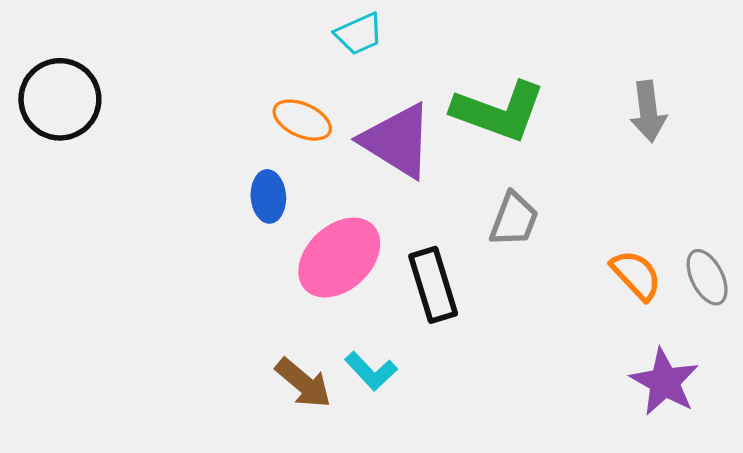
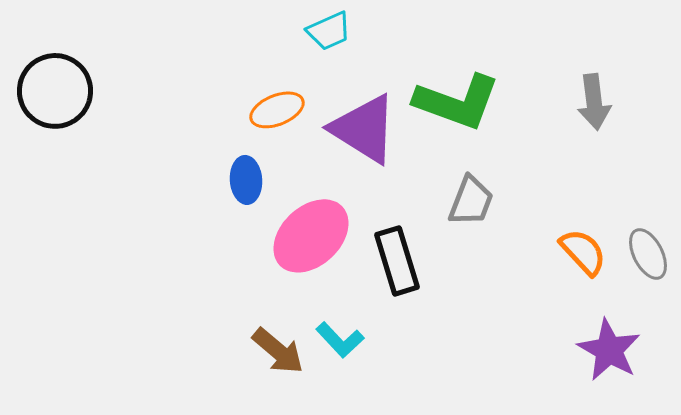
orange ellipse: (302, 120) -> (277, 110), turned -46

